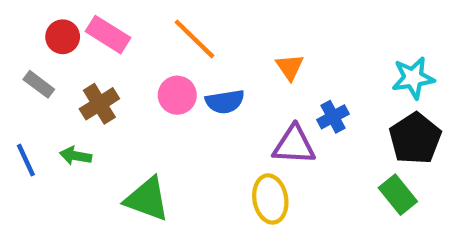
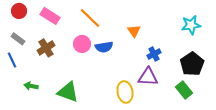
red circle: (63, 37) -> (19, 11), moved
cyan star: (413, 78) -> (191, 25), moved
purple triangle: (294, 145) -> (148, 77), moved
green arrow: (76, 156) -> (31, 86), moved
blue line: (26, 160) -> (12, 60), moved

